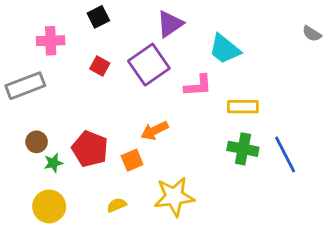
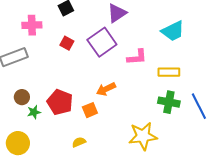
cyan trapezoid: (225, 49) -> (173, 31), moved, turned -65
yellow star: (174, 197) -> (143, 136), moved
yellow circle: (49, 206) -> (18, 143), moved

